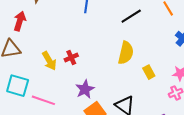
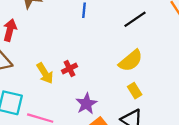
yellow semicircle: (126, 53) -> (131, 61), turned 40
yellow rectangle: (149, 72) -> (135, 91), moved

